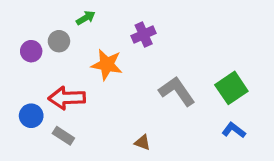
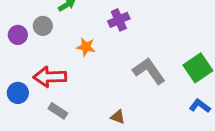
orange star: (107, 65) -> (86, 47), size x0.7
gray rectangle: (63, 136) -> (58, 111), moved

